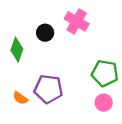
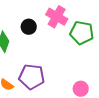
green pentagon: (105, 73) -> (82, 33), moved

